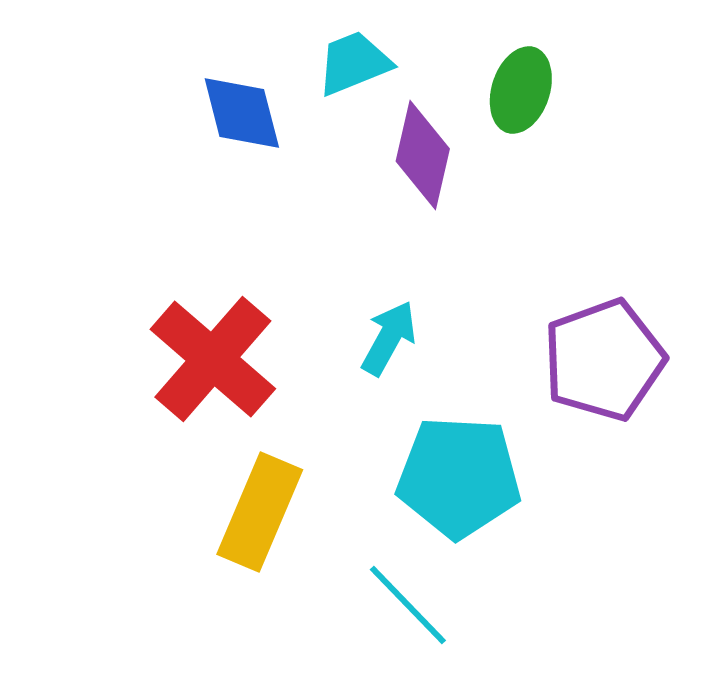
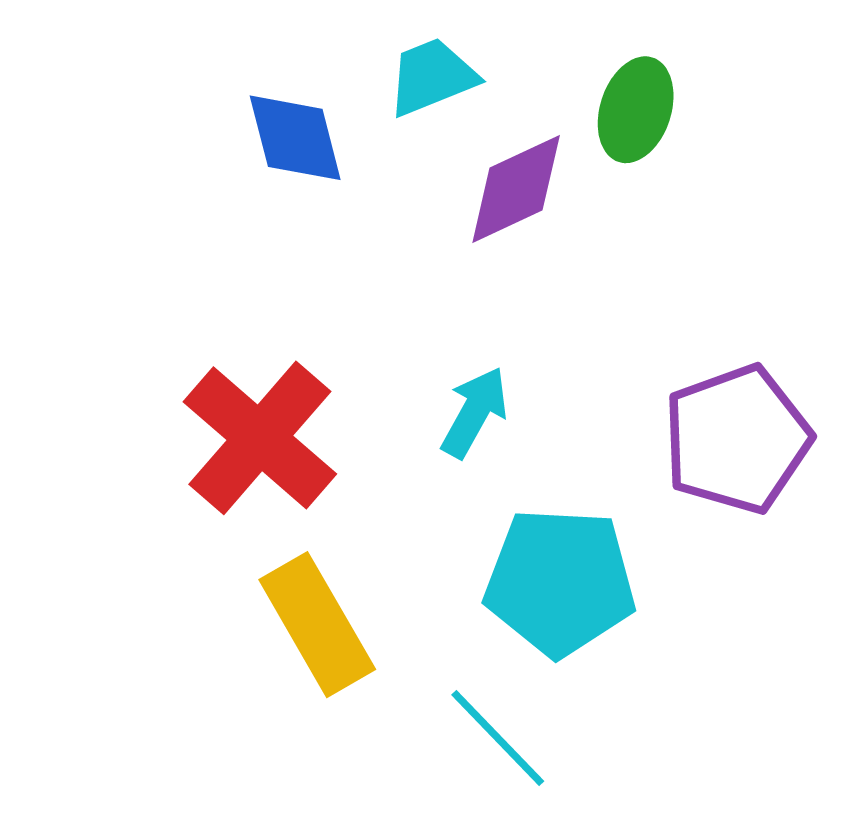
purple diamond: (423, 155) -> (516, 189), turned 52
yellow rectangle: (260, 512) -> (317, 625), turned -53

